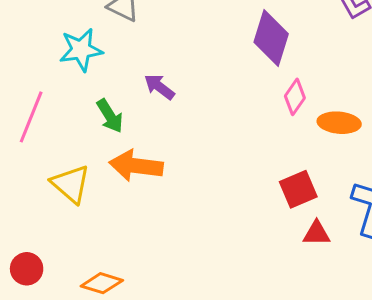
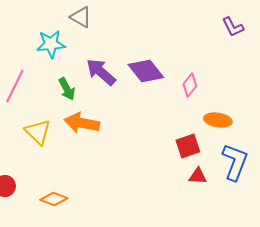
purple diamond: (271, 38) -> (146, 71), moved, turned -60
purple arrow: (159, 87) -> (101, 72), size x1.5
orange ellipse: (339, 123) -> (218, 120), moved

